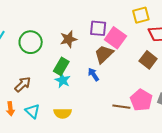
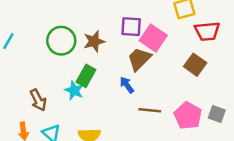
green circle: (31, 42) -> (61, 41), moved
cyan star: (63, 80) -> (74, 90), moved
brown arrow: (23, 84) -> (38, 100), turned 108
brown line: (121, 107) -> (150, 110), moved

